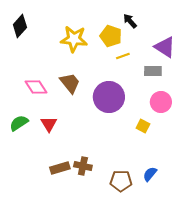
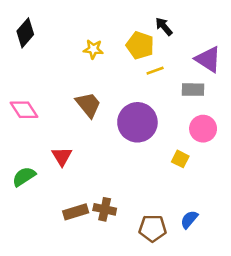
yellow star: (74, 39) -> (93, 49), size x0.6
pink diamond: (36, 87) -> (24, 110), moved
green semicircle: (19, 123) -> (24, 177), moved

